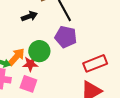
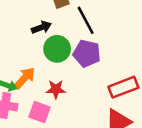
green circle: (39, 51) -> (57, 49), moved
red star: (30, 64) -> (56, 89), moved

